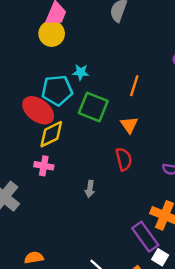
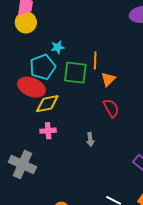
orange line: (134, 86) -> (95, 60), moved
orange triangle: (129, 125) -> (108, 79), turned 35
yellow diamond: (51, 134) -> (47, 104), turned 30

